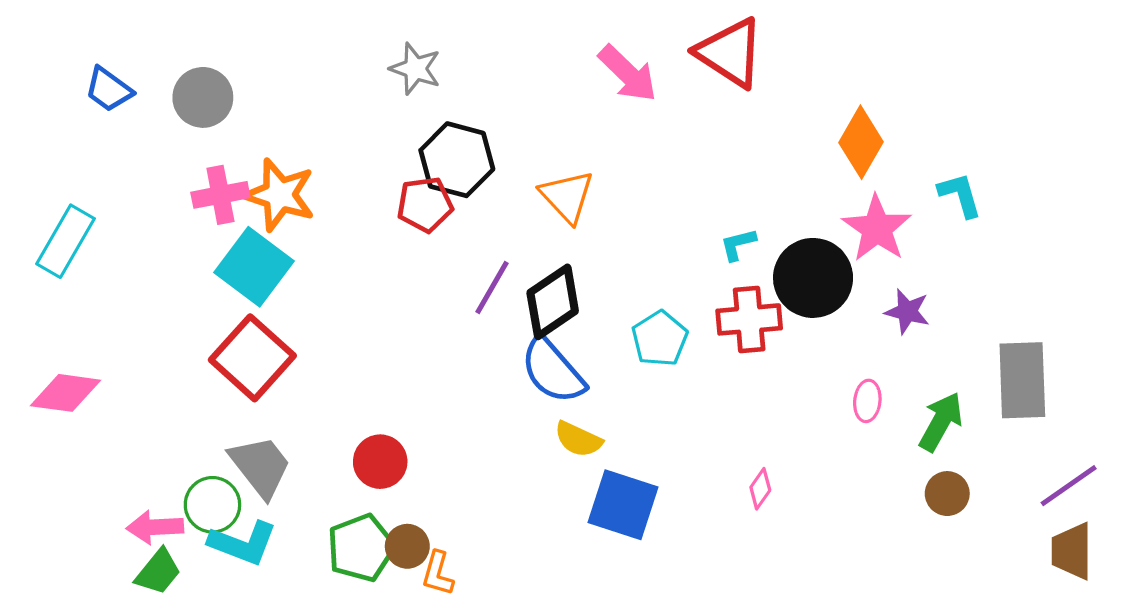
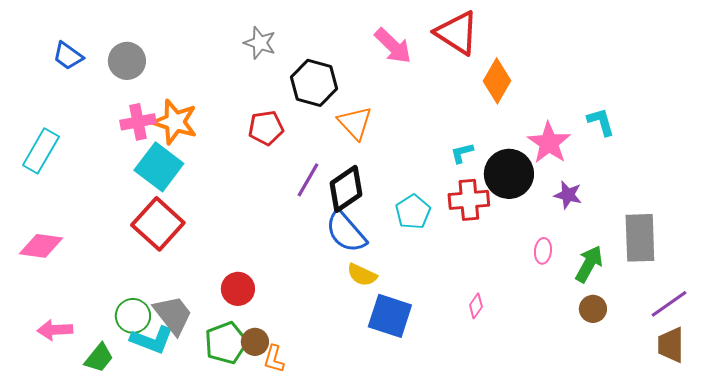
orange diamond: (861, 142) -> (497, 81), moved
black hexagon: (457, 160) -> (314, 83), moved
gray trapezoid: (260, 466) -> (173, 315), moved
pink arrow: (155, 527) -> (55, 330), moved

